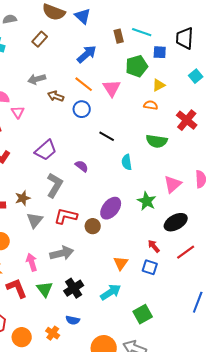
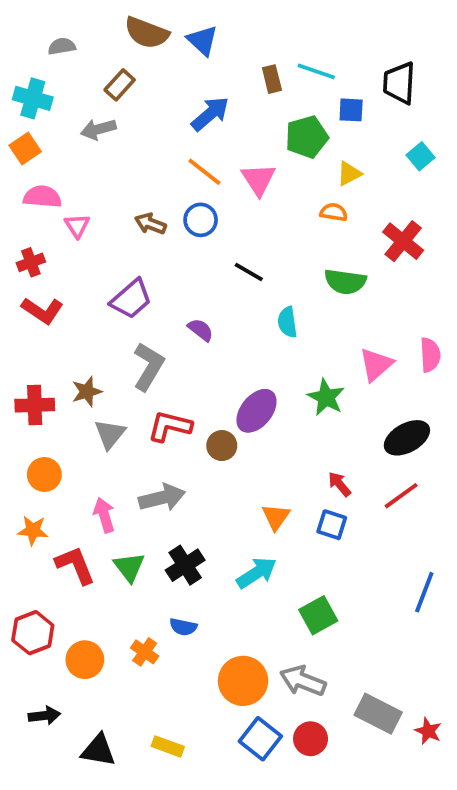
gray arrow: (37, 79) -> (98, 129), moved
brown arrow: (56, 96) -> (150, 224), moved
black ellipse: (176, 222) -> (407, 438), moved

